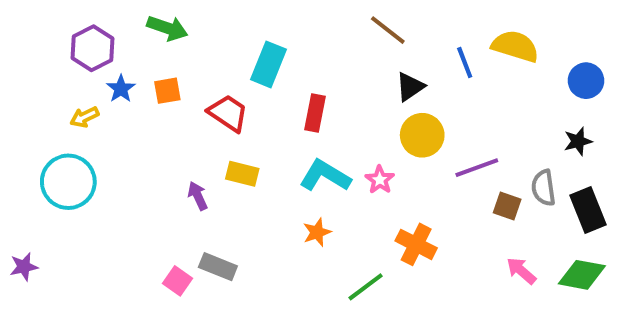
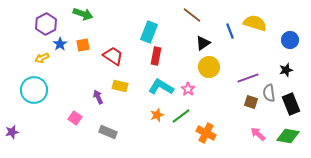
cyan rectangle: (268, 64) -> (149, 32), moved
purple line: (477, 168) -> (248, 78), moved
orange cross: (416, 244) -> (206, 133), moved
pink square: (177, 281) -> (75, 118), moved
green line: (366, 287) -> (181, 116), moved

